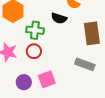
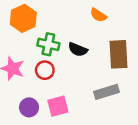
black semicircle: (59, 18) -> (78, 49), moved
gray rectangle: (85, 64) -> (106, 92), turned -42

